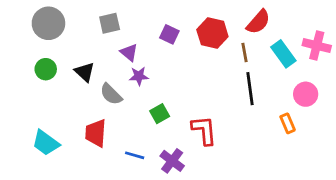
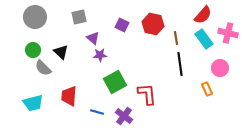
red semicircle: (258, 22) -> (203, 15), moved
gray semicircle: (111, 94) -> (43, 68), moved
green square: (160, 114) -> (115, 82), size x1.6
cyan trapezoid: (46, 143) -> (33, 103), turned -50

